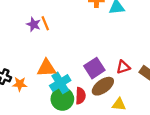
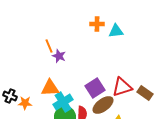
purple star: (34, 24) -> (59, 56), moved
red triangle: (123, 67) -> (122, 87), size x1.5

